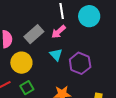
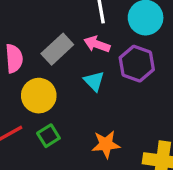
pink arrow: (59, 32) -> (97, 44), turned 63
purple hexagon: (80, 63) -> (137, 64), moved

